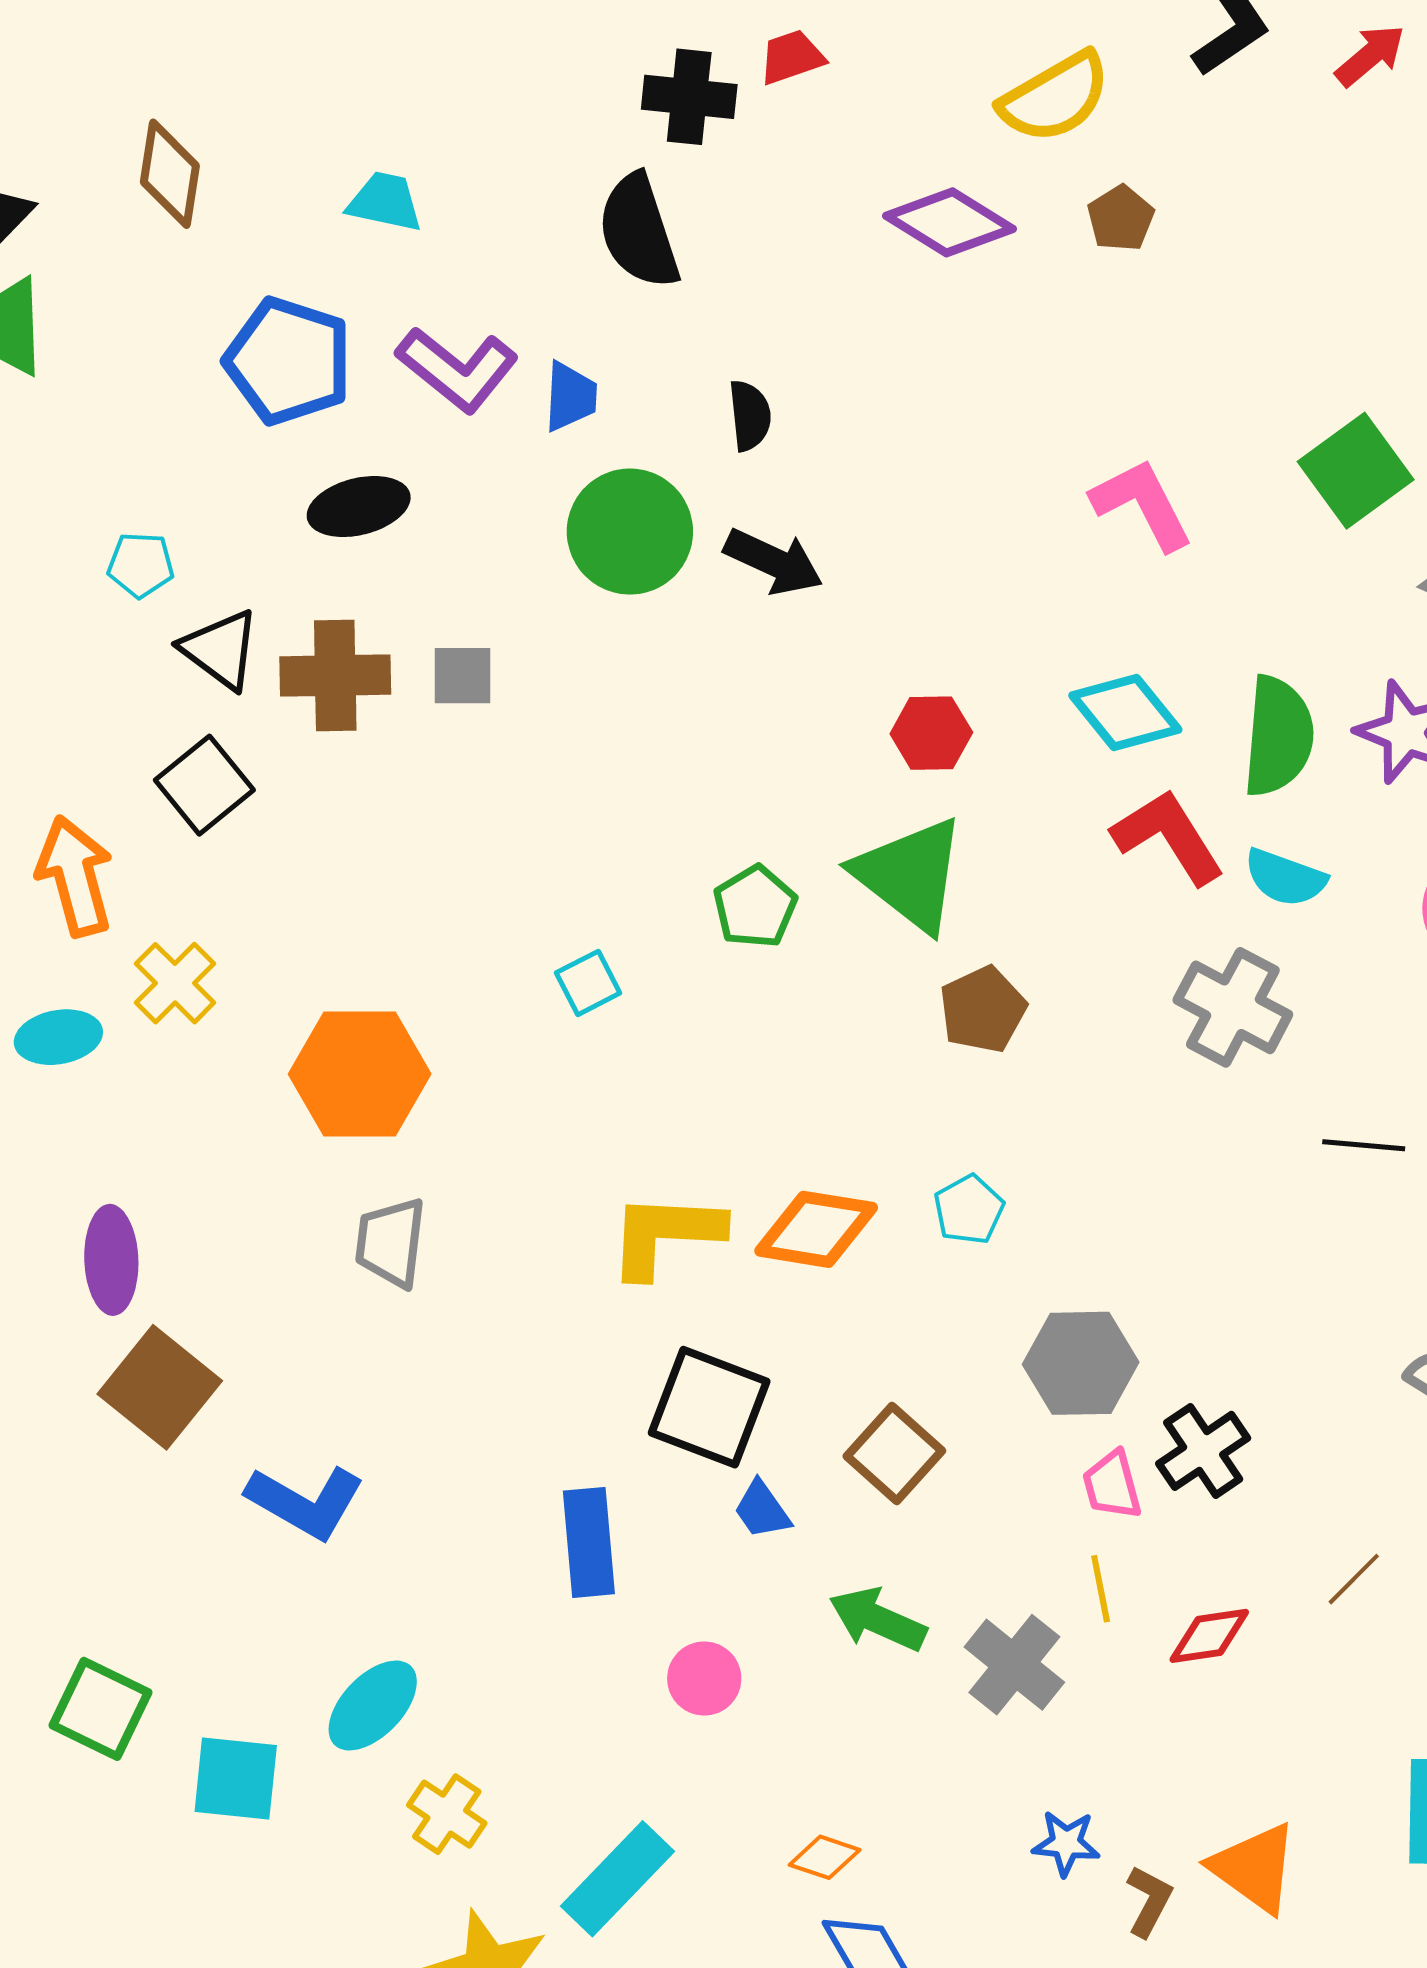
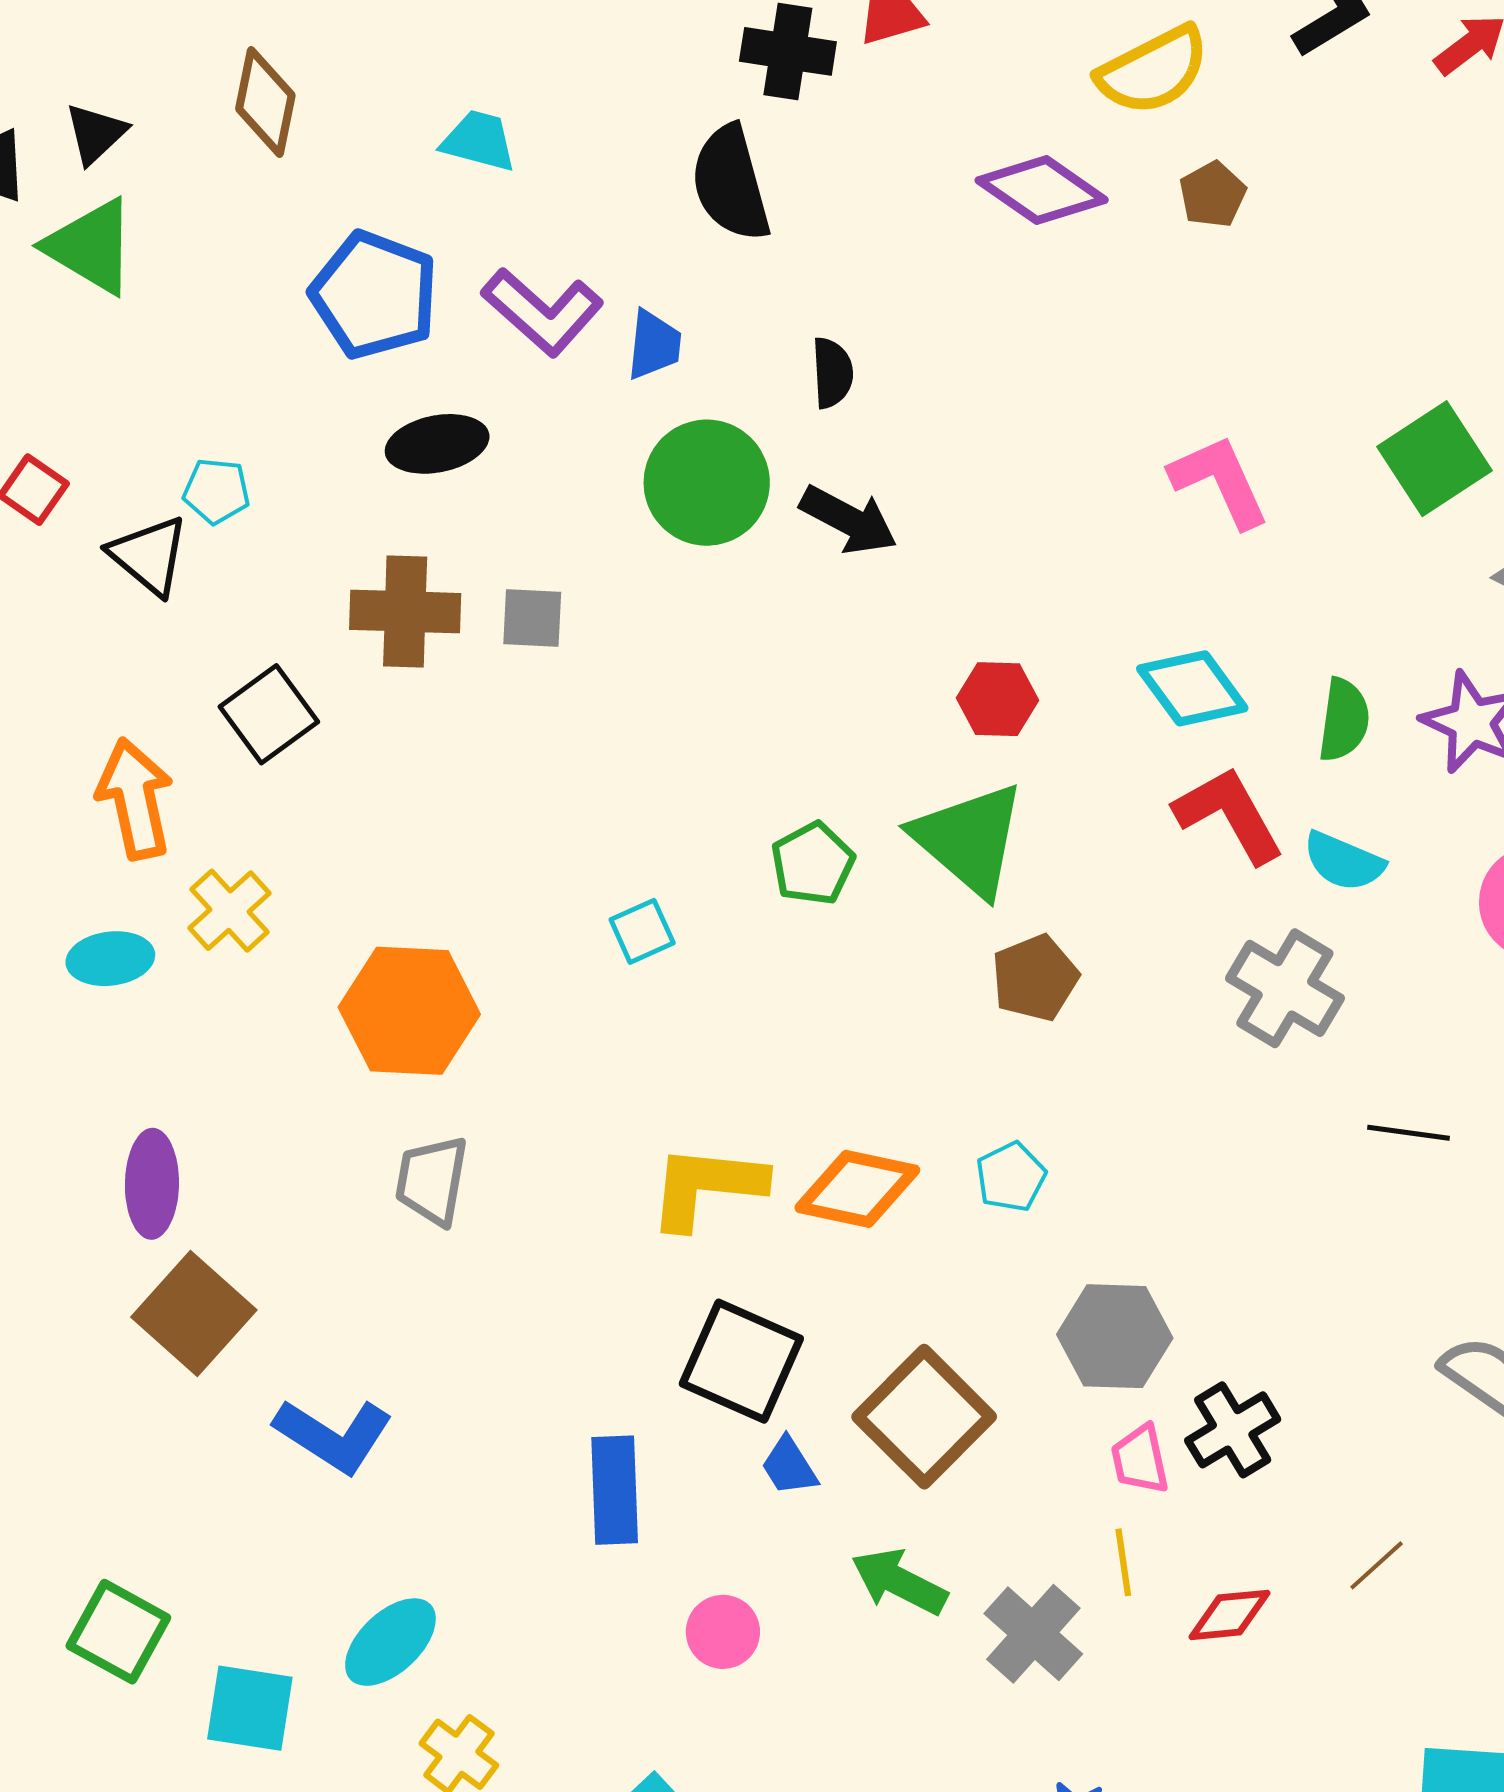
black triangle: (220, 649) -> (149, 555), moved
green semicircle: (1278, 736) -> (1344, 720), size x0.7
brown square: (894, 1453) -> (924, 1417), size x1.4

